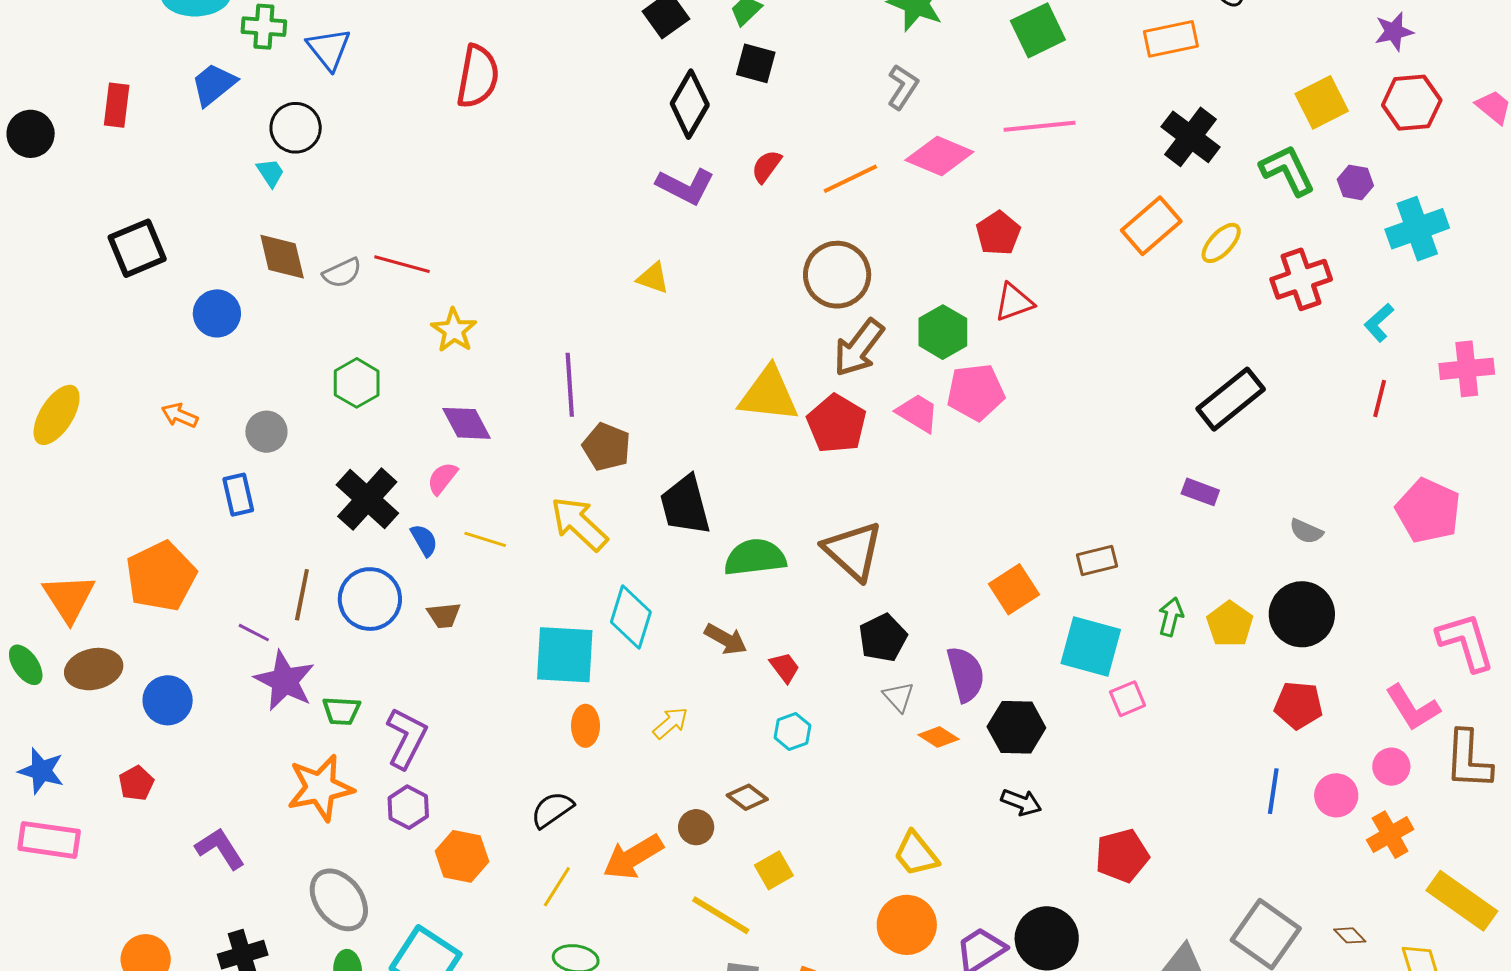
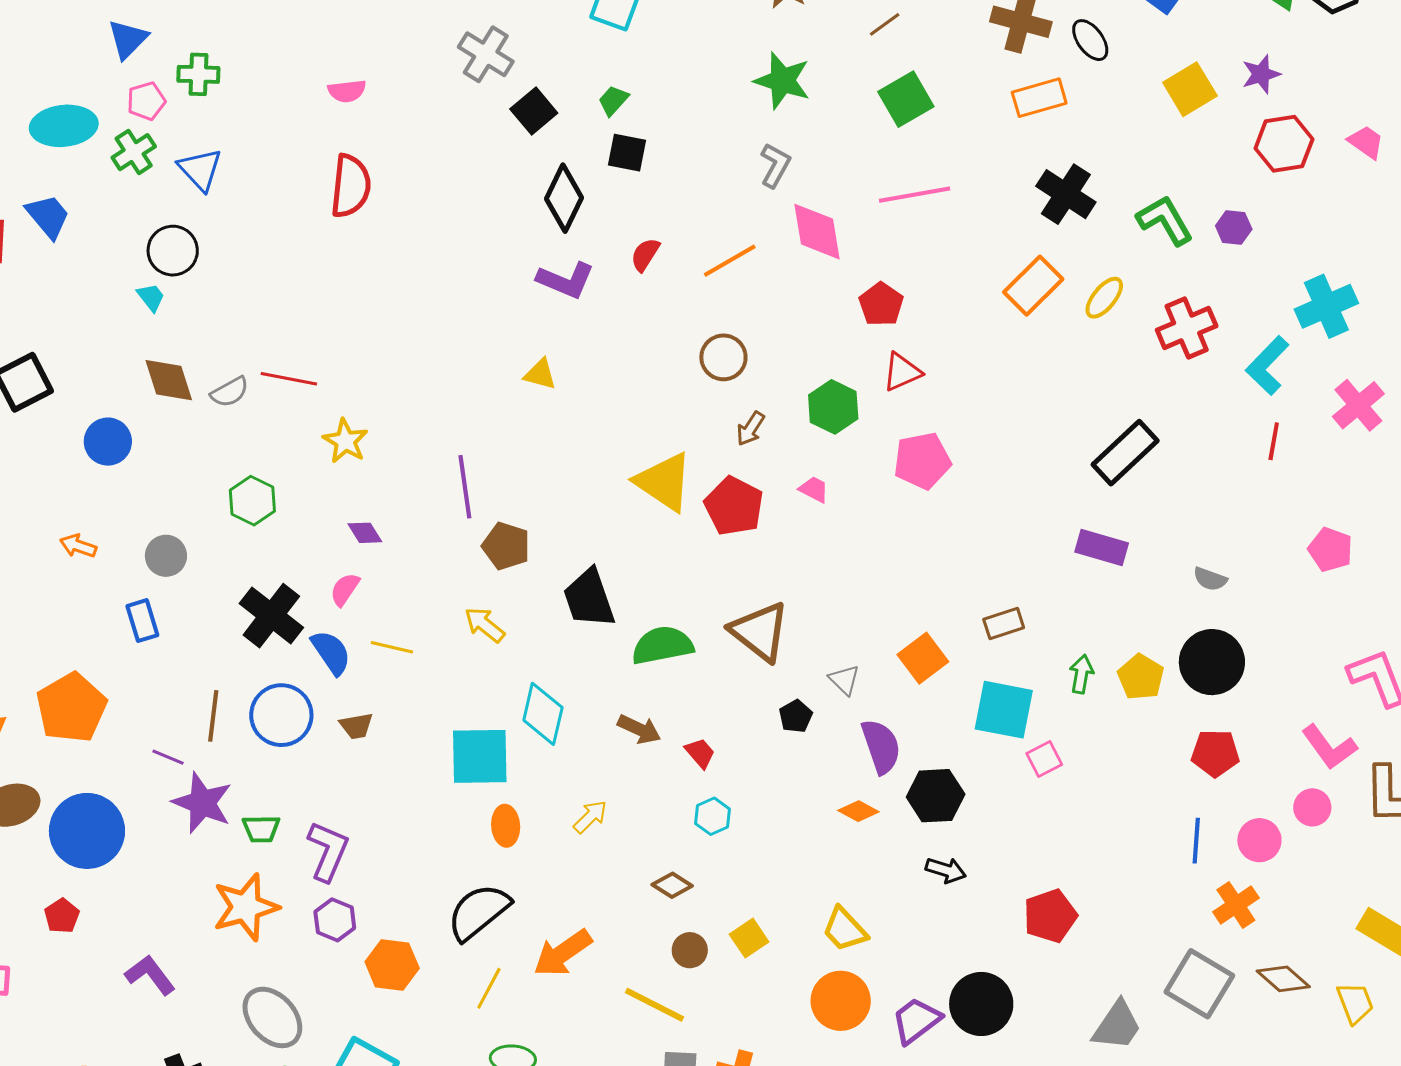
green cross: (264, 27) -> (134, 152), turned -33
blue trapezoid: (214, 84) -> (48, 216), moved, turned 93
yellow square: (1322, 102) -> (1190, 89), moved
pink diamond: (939, 156) -> (817, 232), turned 62
cyan cross: (1417, 229) -> (1326, 306), moved
brown circle: (837, 275) -> (723, 357), size x0.7
cyan L-shape: (1379, 323) -> (1267, 365), size x1.5
brown arrow: (859, 348) -> (751, 429), size x0.6
pink cross: (1467, 369) -> (1358, 405), turned -30
pink pentagon: (976, 392) -> (922, 461), moved
yellow triangle: (769, 394) -> (664, 482), turned 32
pink trapezoid: (918, 413) -> (814, 489), size x0.7
purple diamond: (467, 423) -> (365, 533), size x0.7
purple rectangle: (1200, 492) -> (1102, 547), size x1.4
pink pentagon: (1428, 511) -> (1330, 550), size x0.7
yellow arrow: (579, 524) -> (485, 625), size x0.7
blue semicircle: (424, 540) -> (331, 652), size x1.4
black pentagon: (883, 638) -> (796, 716), size x0.7
gray triangle: (899, 697) -> (844, 680), moved
blue circle: (168, 700) -> (87, 831), size x1.5
black semicircle: (552, 810) -> (479, 912), size x1.5
brown circle: (696, 827) -> (690, 950), moved
orange cross: (1390, 835) -> (1236, 905), moved
yellow square: (774, 870) -> (749, 938), moved
brown diamond: (1350, 935) -> (1283, 979), size x1.6

